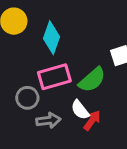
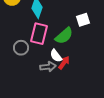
pink rectangle: (54, 77) -> (39, 34), turned -60
gray arrow: (48, 120) -> (48, 67), moved

